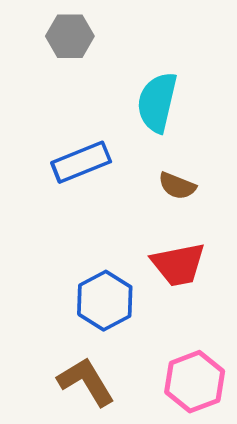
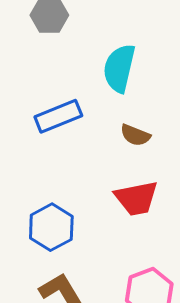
blue hexagon: (105, 301) -> (51, 227), moved

